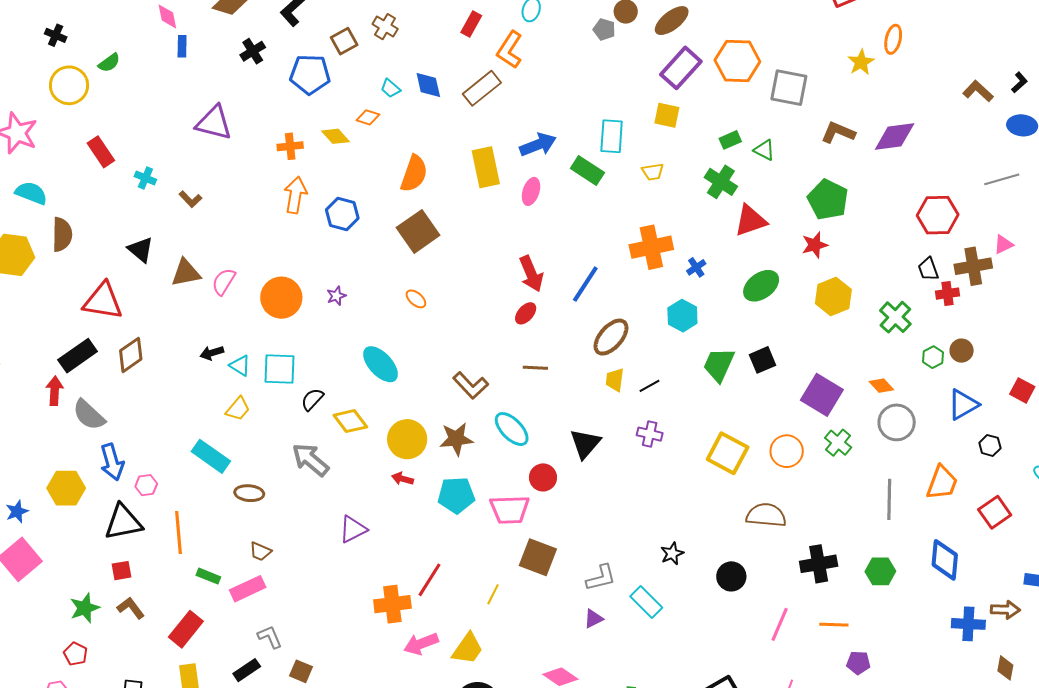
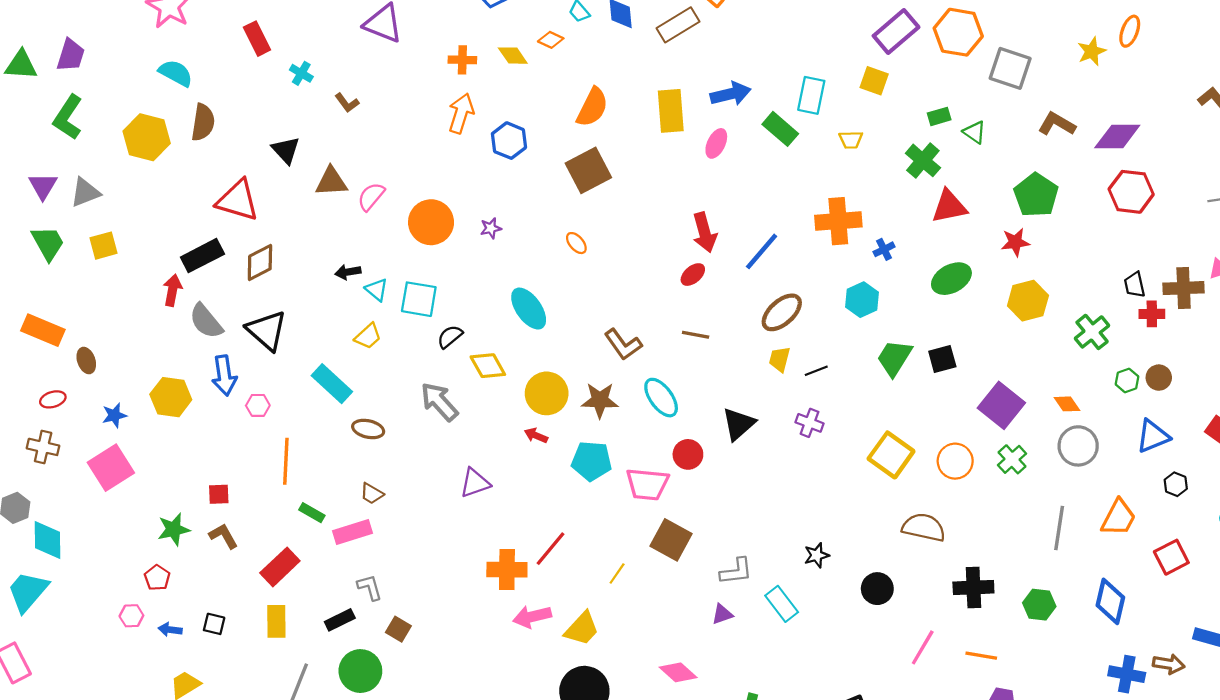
red hexagon: (938, 215) -> (1131, 192), moved
black triangle: (123, 522) -> (267, 330), moved, turned 45

